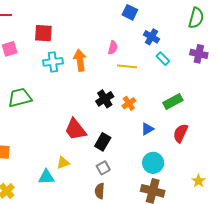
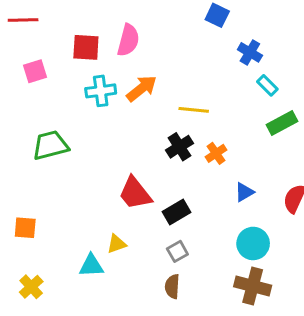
pink semicircle: (113, 48) -> (128, 40), moved, size x1.5
orange arrow: (80, 60) -> (142, 88), turned 60
yellow line: (127, 66) -> (194, 110), moved
green rectangle: (173, 101) -> (282, 123), moved
black rectangle: (103, 142) -> (176, 212), turned 30

